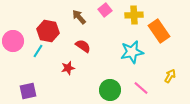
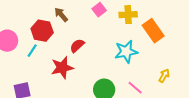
brown arrow: (79, 17) -> (61, 15), moved
red semicircle: (83, 46) -> (77, 46), turned -77
red star: (68, 68) -> (62, 68), size x1.6

